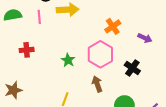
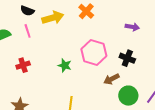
orange cross: (113, 26) -> (86, 11), moved
brown arrow: (97, 84) -> (111, 79), moved, turned -84

